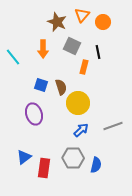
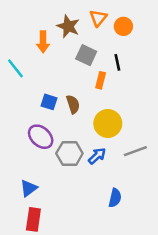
orange arrow: (43, 49) -> (43, 42), moved
yellow circle: (78, 103) -> (108, 123), moved
purple ellipse: (34, 114) -> (41, 137), turned -30
gray hexagon: (73, 158) -> (69, 153), moved
red rectangle: (44, 168) -> (33, 219), moved

